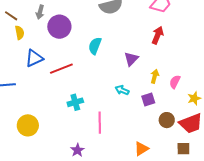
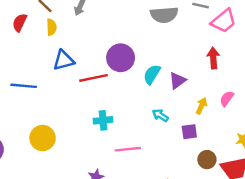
purple circle: (59, 27) -> (121, 58), moved
red arrow: (158, 35) -> (213, 58), turned -36
cyan semicircle: (95, 46) -> (152, 74), moved
pink semicircle: (175, 82) -> (227, 99), moved
pink line: (100, 123) -> (128, 149), turned 75

